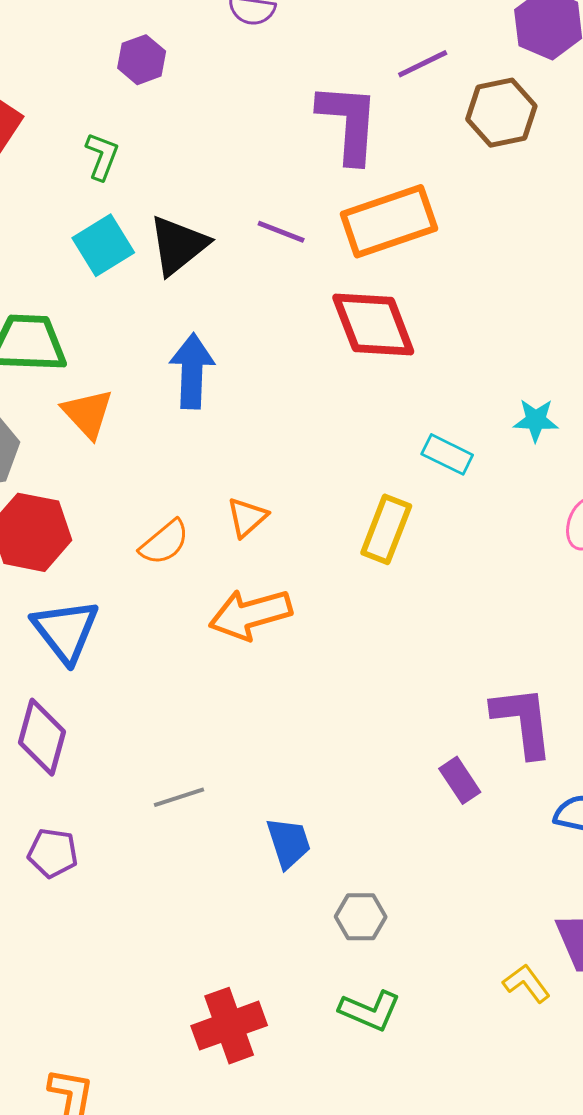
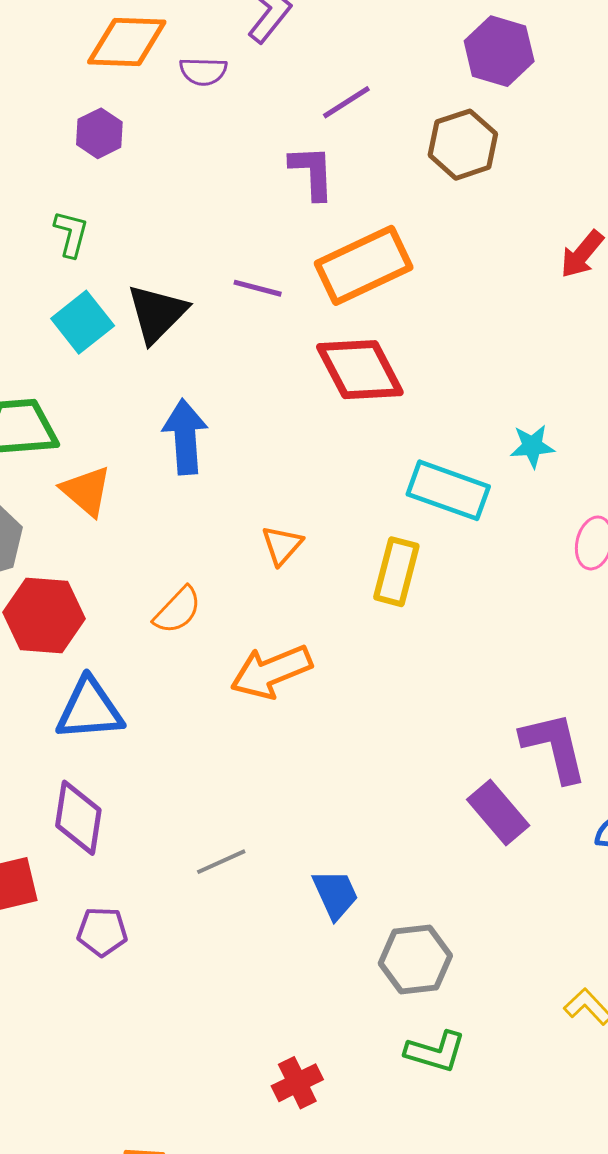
purple line: (423, 64) -> (346, 102), moved
purple L-shape: (349, 123) -> (312, 172), size x0.7
cyan rectangle: (447, 454) -> (448, 490), size x1.6
orange triangle: (247, 517) -> (282, 545), moved
blue triangle: (66, 631) -> (89, 709), turned -50
purple rectangle: (460, 780) -> (498, 813), size x1.4
gray hexagon: (361, 917) -> (415, 959), size x1.4
red cross: (229, 1026) -> (297, 1083), size x0.7

